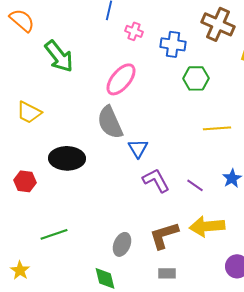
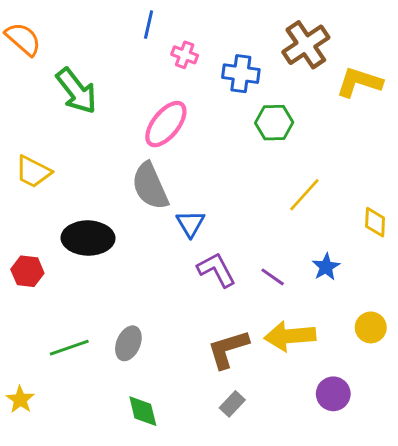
brown cross: (218, 24) -> (306, 45), turned 32
yellow line: (217, 128) -> (304, 195), turned -44
gray ellipse: (122, 244) -> (128, 343), moved
gray rectangle: (167, 273) -> (232, 404), turned -48

